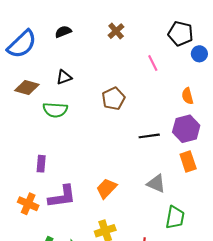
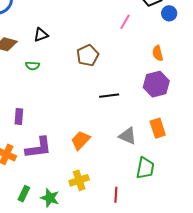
pink line: (153, 63) -> (125, 22), turned 56
green semicircle: (55, 110) -> (32, 66), size x0.6
black line: (149, 136) -> (109, 96), moved
orange rectangle: (188, 162) -> (158, 128), moved

